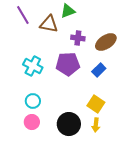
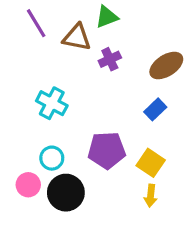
purple cross: (78, 38) -> (110, 59), moved, turned -32
purple pentagon: (68, 64) -> (107, 150), moved
pink circle: (32, 122) -> (28, 185), moved
black circle: (69, 124) -> (66, 193), moved

